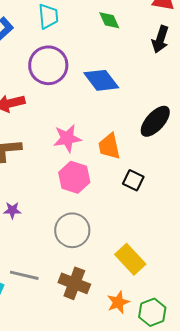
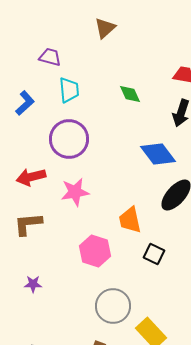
blue diamond: (101, 80) -> (158, 154), moved
pink star: (67, 138) -> (75, 192), moved
gray circle: (72, 230) -> (113, 306), moved

